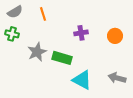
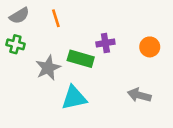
green rectangle: (62, 58) -> (81, 59), moved
gray arrow: (117, 78) -> (139, 95), moved
cyan triangle: (82, 80) -> (74, 98), moved, turned -40

